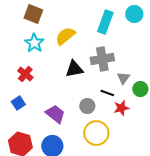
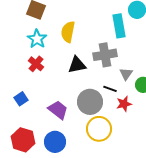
cyan rectangle: (105, 22) -> (119, 26), moved, turned -30
yellow semicircle: (65, 36) -> (68, 32), turned -40
red cross: (25, 74) -> (36, 64), moved
gray circle: (87, 106) -> (90, 102), size x1.6

